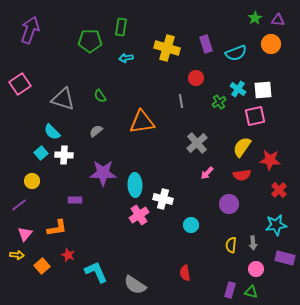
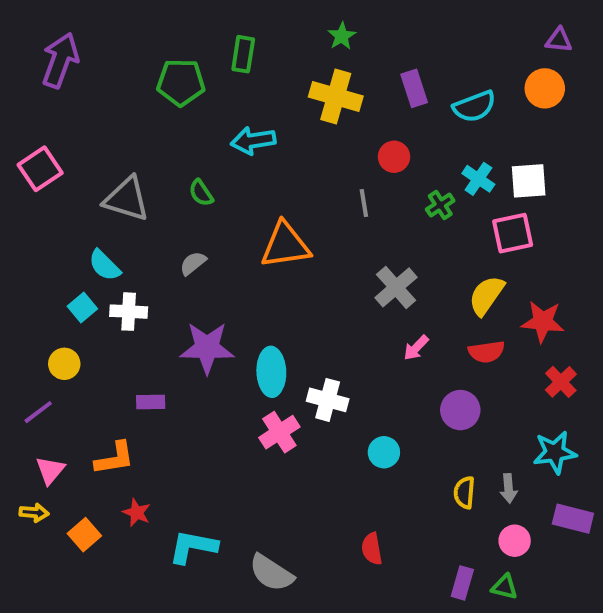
green star: (255, 18) -> (342, 36), moved
cyan arrow: (126, 58) -> (253, 141), moved, size x1.5
cyan L-shape: (96, 272) -> (193, 547), turned -55

